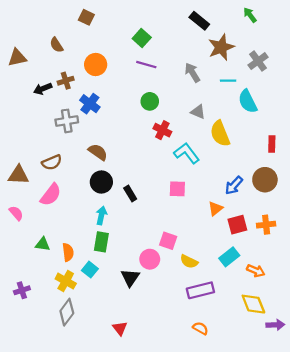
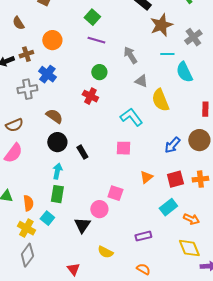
gray arrow: (192, 73) -> (130, 55), moved
red cross: (162, 130) -> (90, 96), moved
orange triangle: (215, 208) -> (146, 177), moved
yellow semicircle: (189, 261) -> (105, 252), moved
purple rectangle: (200, 290) -> (143, 236), size x0.7

